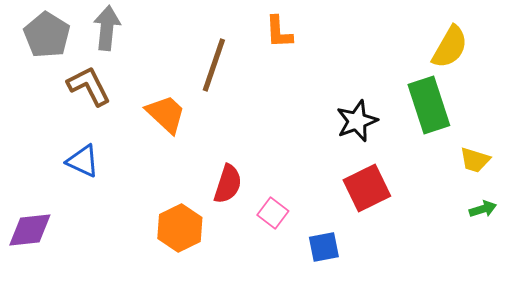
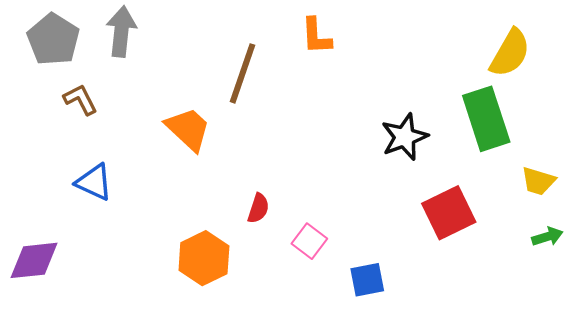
brown L-shape: (89, 86) -> (80, 100), moved, size x0.7
red semicircle: (228, 184) -> (258, 208), size x0.7
red square: (367, 188) -> (449, 213), moved

